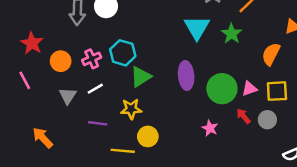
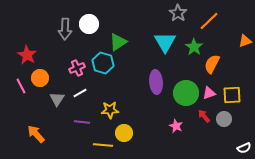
orange semicircle: (271, 54) -> (212, 64), moved
orange circle: (61, 61) -> (40, 78), moved
green triangle: (141, 77) -> (118, 42), moved

